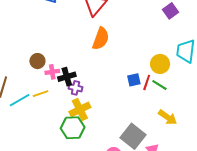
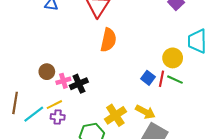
blue square: (134, 80) -> (148, 78), turned -32
purple cross: (75, 88) -> (58, 117), moved
yellow cross: (80, 110) -> (115, 115), moved
yellow arrow: (168, 117) -> (145, 112), moved

